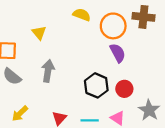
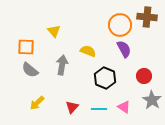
yellow semicircle: (82, 15) -> (88, 51), moved
red circle: (124, 89) -> (144, 76), moved

